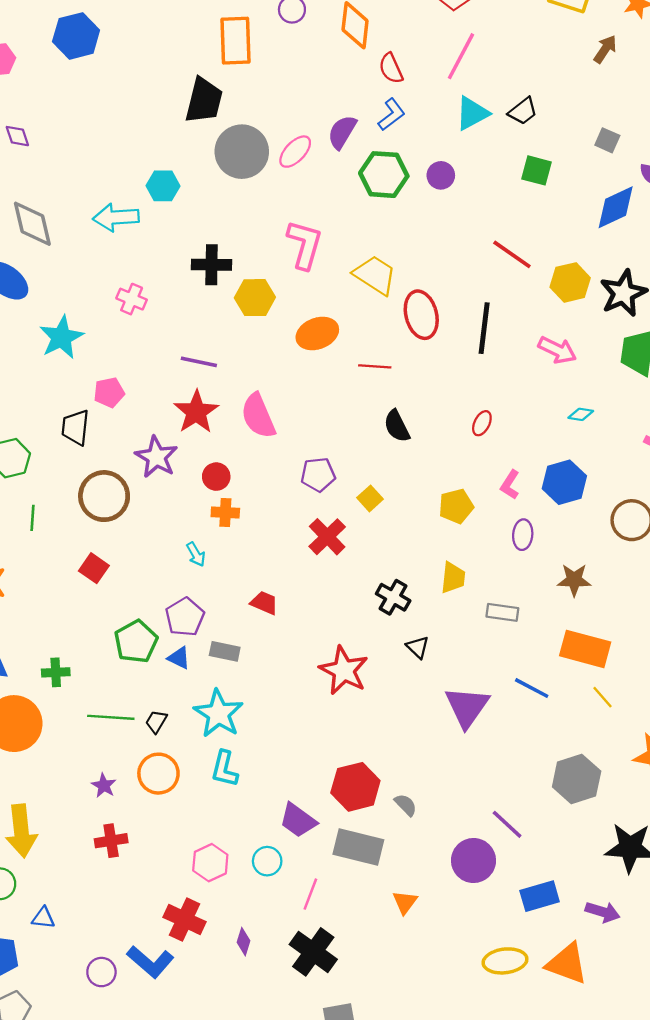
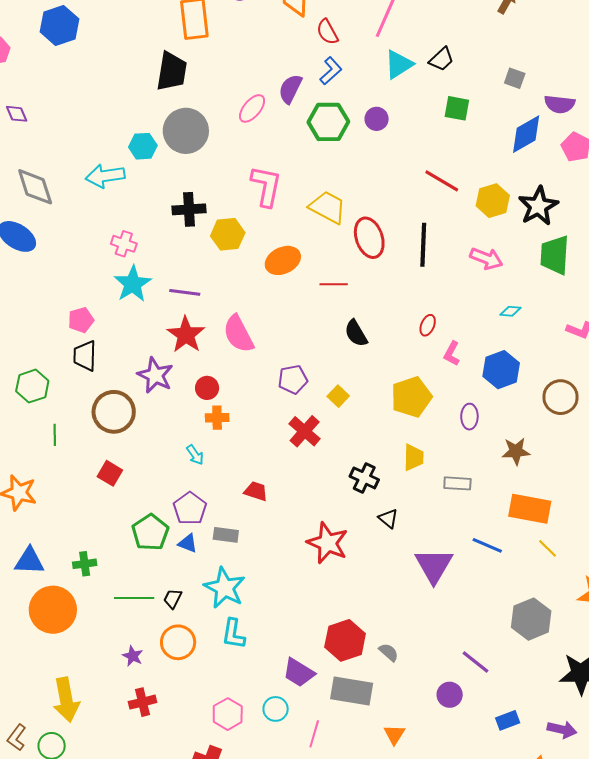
gray circle: (242, 152) -> (186, 131), moved
cyan star: (61, 337) -> (133, 284), moved
pink pentagon: (109, 392) -> (81, 320), moved
pink L-shape: (510, 485) -> (452, 354), moved
yellow pentagon: (456, 506) -> (411, 397), size x1.4
purple circle: (474, 861) -> (450, 695), size x0.7
blue rectangle: (540, 896) -> (508, 720), size x0.7

